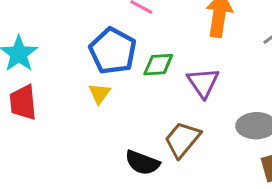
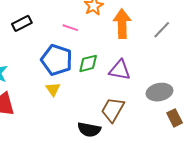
purple triangle: (203, 83) -> (120, 70), turned -35

